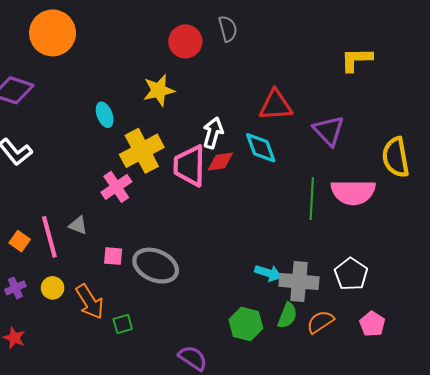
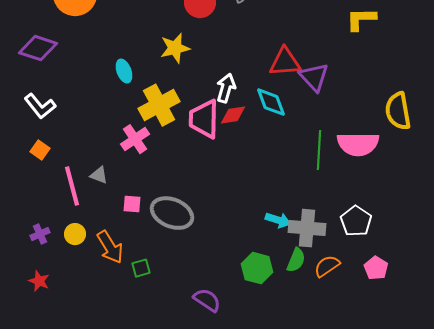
purple triangle: (329, 131) -> (314, 77), moved
orange square: (20, 241) -> (40, 150), moved

